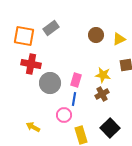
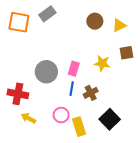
red cross: (31, 64) -> (18, 94), moved
brown cross: (102, 94) -> (91, 93), moved
pink circle: (64, 115) -> (61, 115), moved

